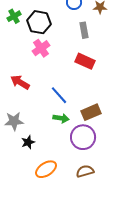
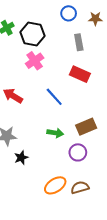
blue line: (59, 95) -> (54, 97), moved
purple circle: (83, 137) -> (78, 152), size x0.7
orange ellipse: (46, 169) -> (55, 185), moved

